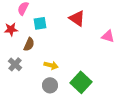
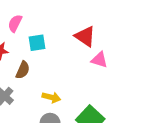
pink triangle: (108, 36) -> (99, 60), moved

